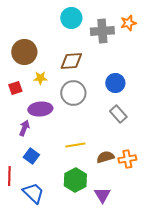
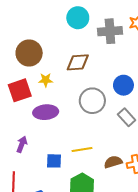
red square: (15, 88) -> (20, 90), size x1.6
gray circle: (73, 93) -> (92, 101), moved
purple arrow: (24, 128) -> (22, 144), moved
blue square: (31, 156) -> (54, 161), moved, turned -35

